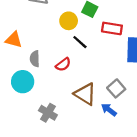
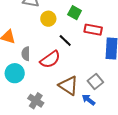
yellow circle: (69, 21) -> (48, 19), moved
red semicircle: (63, 64) -> (50, 59), size x1.5

